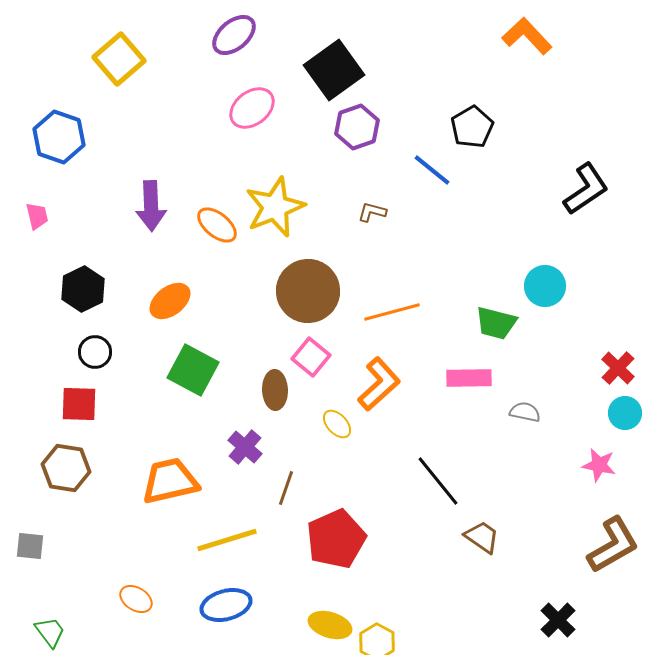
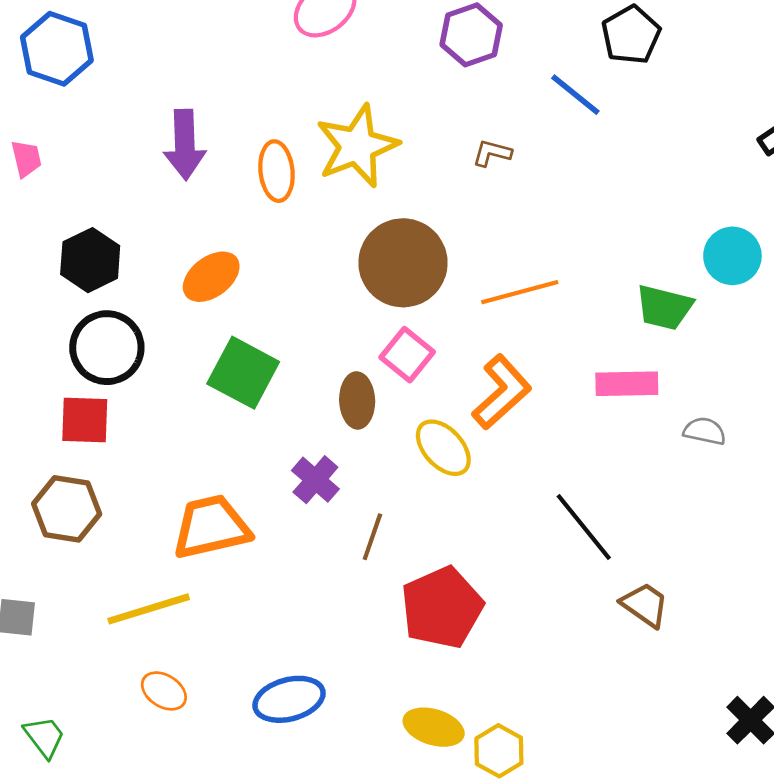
orange ellipse: (217, 225) -> (277, 171), turned 45
black circle: (95, 352) -> (107, 348), size x1.6
yellow ellipse: (337, 424) -> (443, 448), size x1.4
yellow line: (227, 540) -> (149, 609), moved

